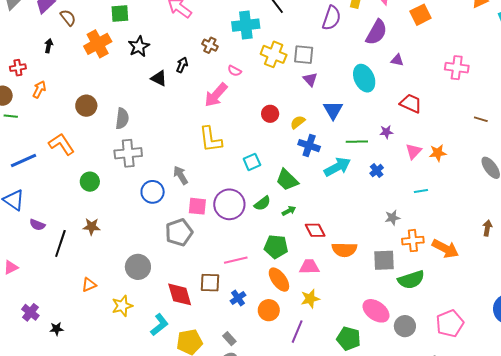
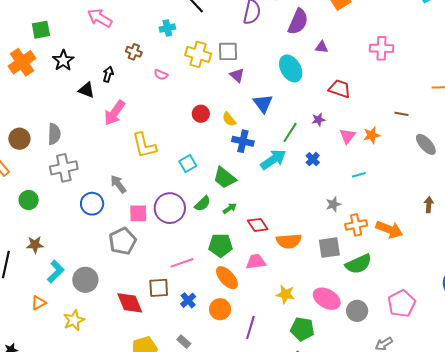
cyan cross: (246, 25) -> (167, 28), size x0.6
pink arrow: (216, 95) -> (115, 113), moved
brown circle: (86, 106) -> (19, 139), moved
brown line: (481, 119) -> (402, 114), moved
yellow semicircle: (298, 122) -> (229, 119), turned -84
green line: (357, 142) -> (290, 132), turned -50
yellow star: (310, 299) -> (285, 294), moved, turned 30
cyan L-shape: (159, 325) -> (56, 272), moved

